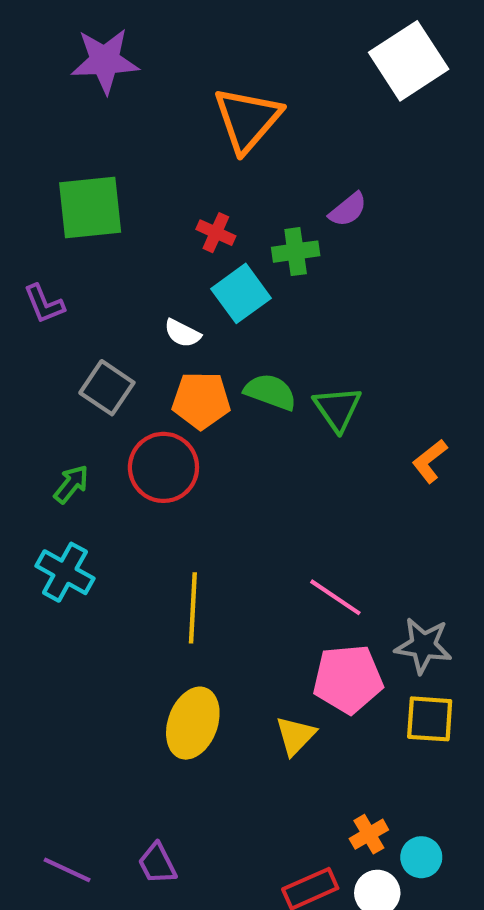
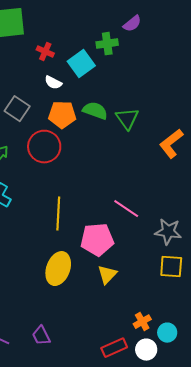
red cross: (216, 233) -> (45, 52), moved
orange L-shape: (430, 461) -> (171, 144), size x1.4
pink pentagon: (348, 679) -> (97, 240), moved

